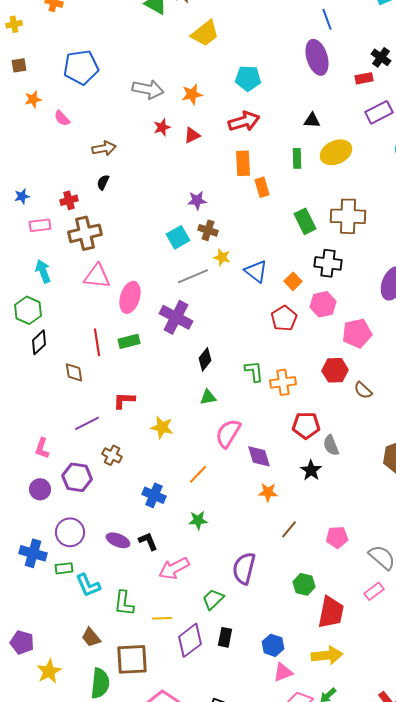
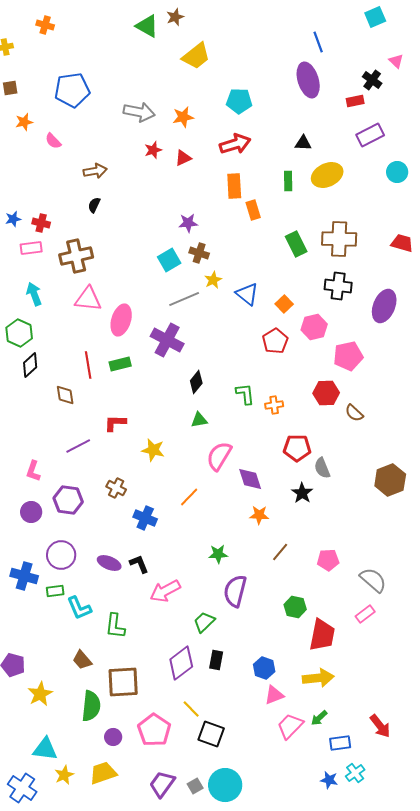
red cross: (69, 200) -> (41, 223), moved, turned 30
yellow star: (222, 257) -> (213, 280), turned 30
black cross: (328, 263) -> (338, 286), moved
orange cross: (283, 382) -> (274, 405), size x0.7
brown cross: (112, 455) -> (116, 488), moved
green star: (198, 520) -> (218, 554), moved
yellow line: (162, 618) -> (191, 709), moved, turned 48

